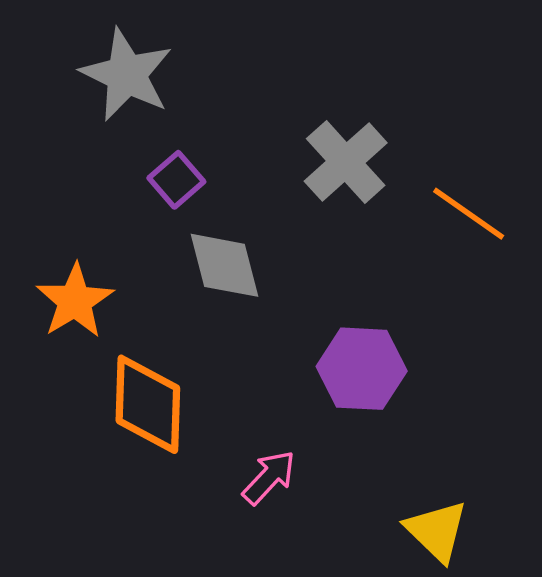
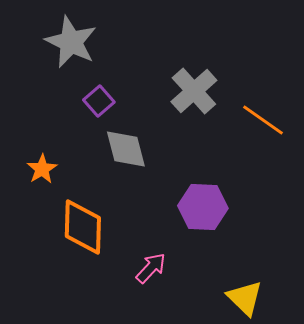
orange star: (75, 301) -> (42, 169), size x0.7

